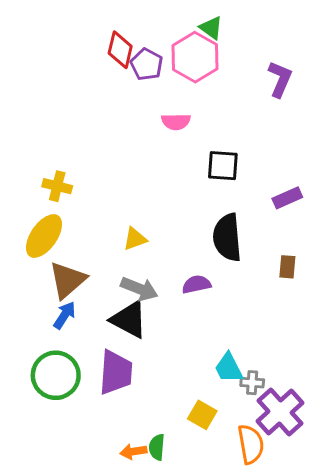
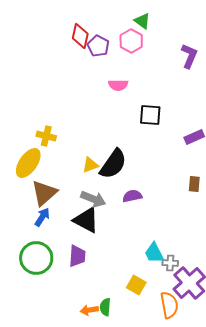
pink hexagon: (195, 57) -> (131, 41), size x0.7
yellow cross: (57, 186) -> (46, 136), moved
black semicircle: (227, 237) -> (113, 164), moved, turned -140
purple trapezoid: (116, 372) -> (77, 256), size x0.7

